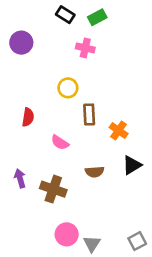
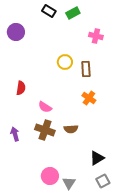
pink cross: (85, 48) -> (96, 36), moved
yellow circle: (68, 88) -> (65, 62), moved
brown rectangle: (89, 115) -> (86, 69), moved
black triangle: (132, 165) -> (97, 158), moved
brown cross: (53, 189) -> (45, 130), moved

